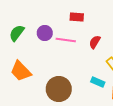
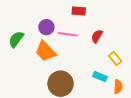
green semicircle: (17, 33) -> (16, 39), moved
orange trapezoid: (21, 71) -> (45, 51), moved

